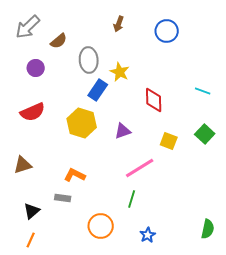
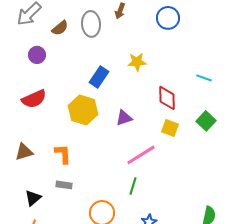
gray ellipse: (89, 60) -> (91, 24), moved
yellow star: (120, 72) -> (137, 62), moved, turned -30
red diamond: (154, 100) -> (167, 98), moved
orange L-shape: (75, 175) -> (63, 154), moved, turned 60

